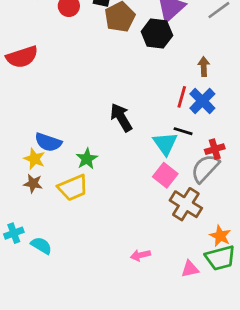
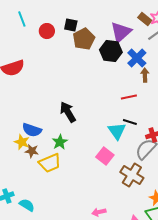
red line: (182, 97) -> (129, 97), turned 63
blue cross: (202, 101) -> (137, 58), moved
black arrow: (121, 117) -> (68, 112), moved
pink square: (165, 175) -> (105, 156), moved
brown star: (33, 184) -> (32, 151), moved

